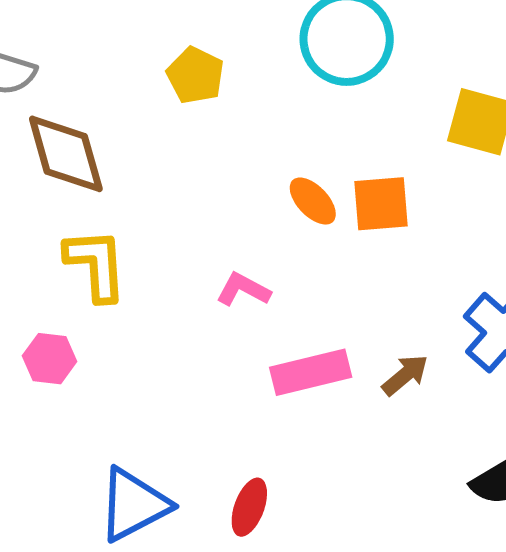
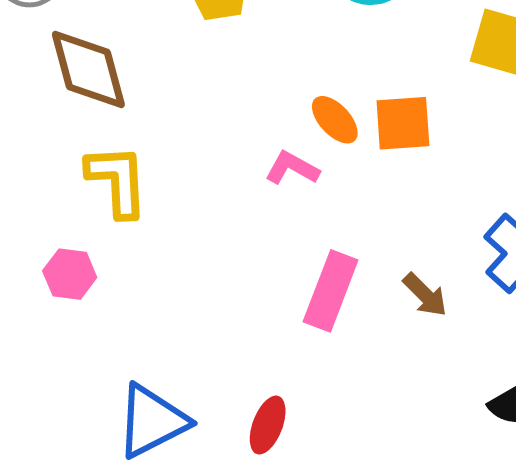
pink L-shape: (243, 290) -> (292, 168), moved
pink rectangle: (311, 372) -> (331, 291), turned -56
brown arrow: (405, 375) -> (425, 295), turned 84

